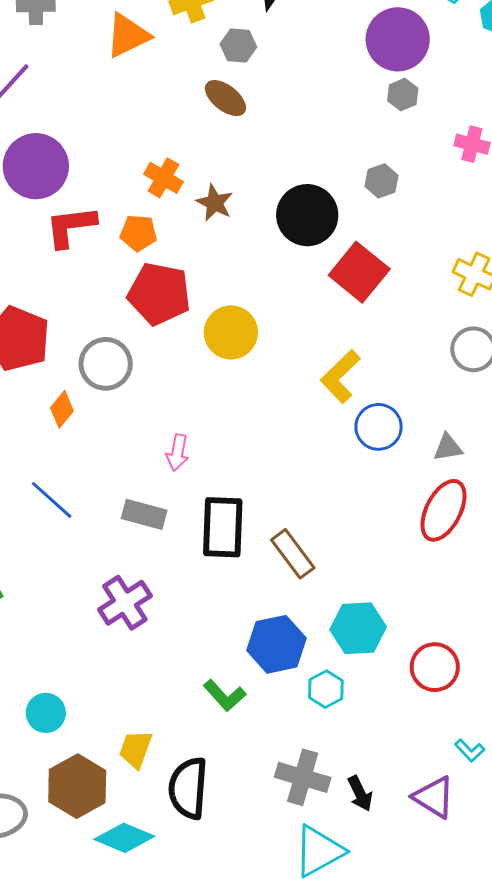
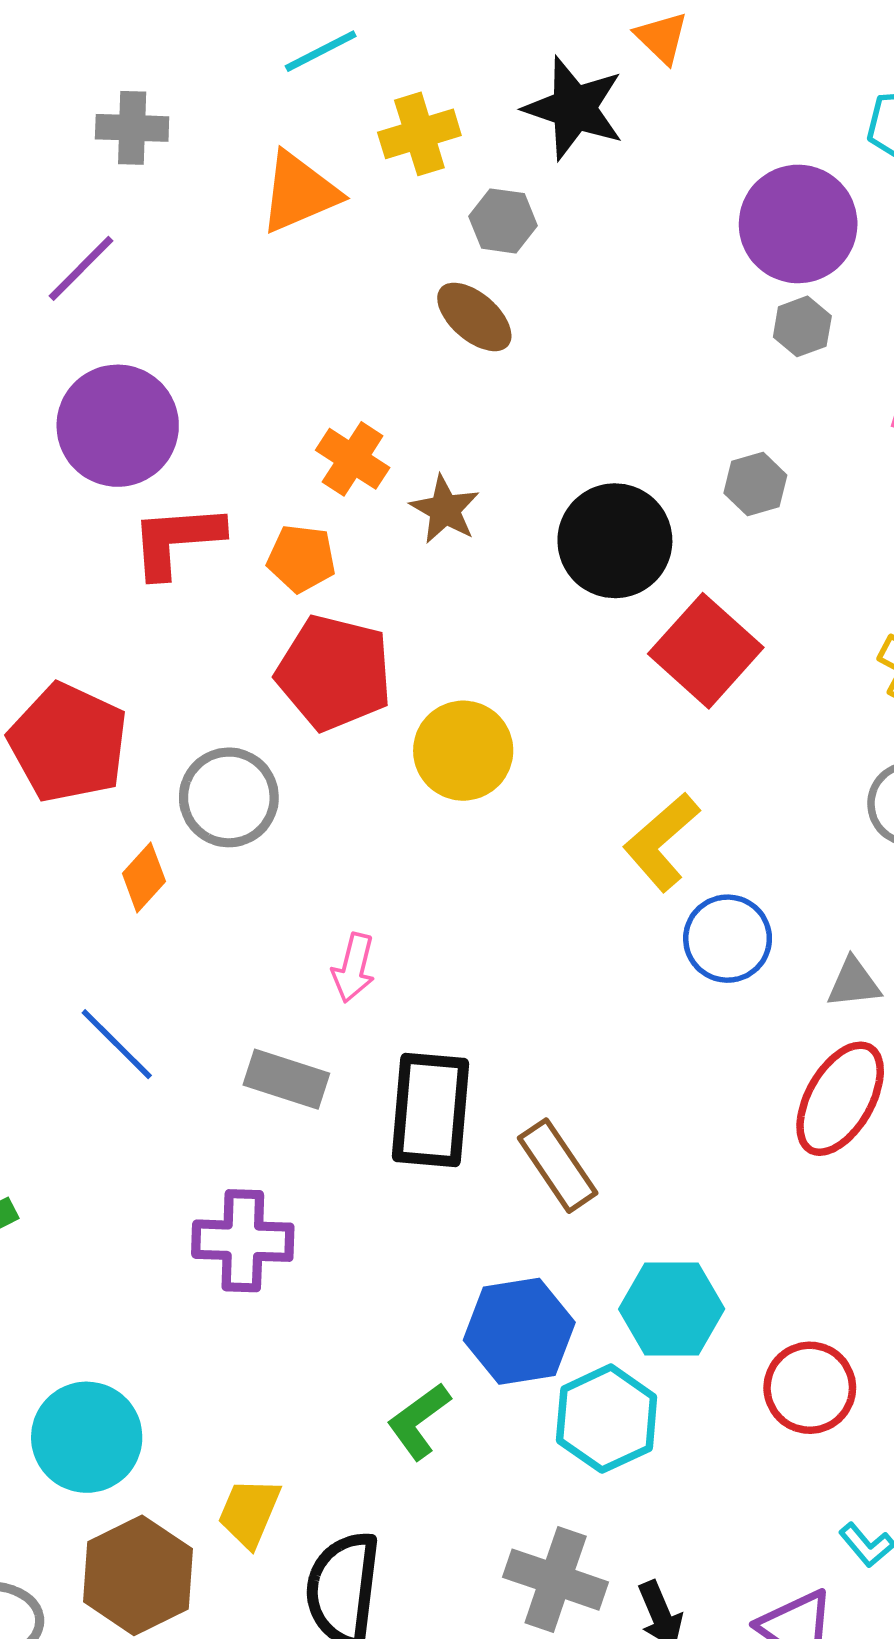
purple cross: (125, 603) -> (243, 1241), turned 32
cyan hexagon: (326, 689) -> (607, 1419), size x1.5
green L-shape: (225, 695) -> (419, 1421), turned 93
cyan circle: (46, 713) -> (87, 1437), size x1.5

